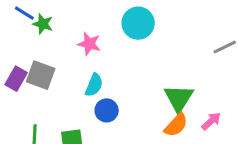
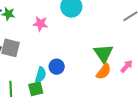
cyan semicircle: (94, 85) -> (41, 75), moved

